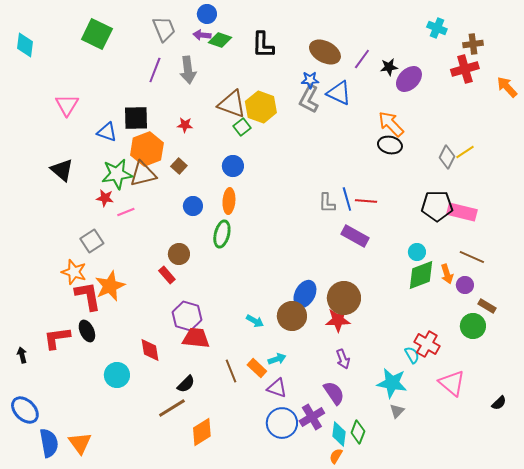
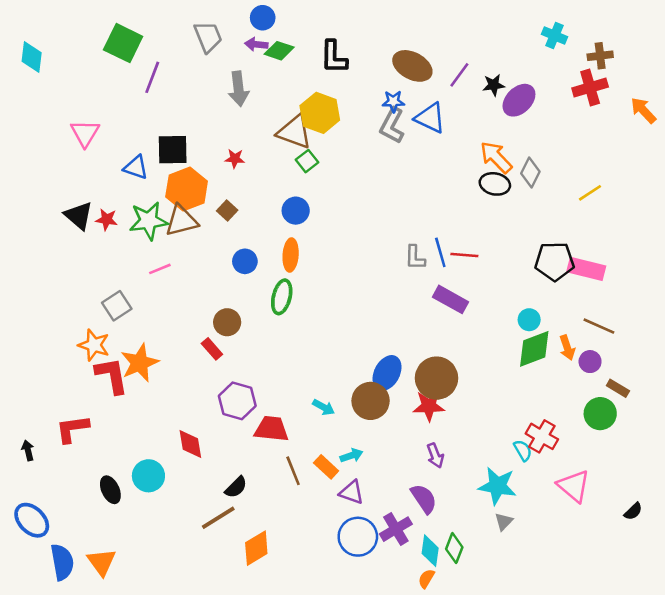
purple line: (155, 70) -> (152, 77), moved
yellow hexagon: (261, 107) -> (320, 113), moved
gray diamond: (447, 157) -> (530, 173), moved
red star: (105, 198) -> (107, 219), moved
black ellipse: (87, 331) -> (110, 490), moved
red trapezoid: (196, 338) -> (272, 429), moved

